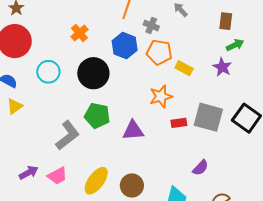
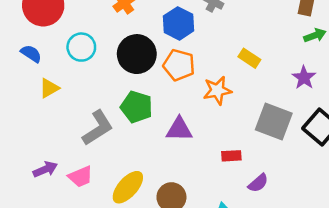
orange pentagon: (159, 52) -> (179, 65), moved
purple star: (222, 67) -> (304, 78), moved
yellow triangle: (15, 106) -> (49, 88), moved
red rectangle: (179, 123) -> (231, 156), moved

